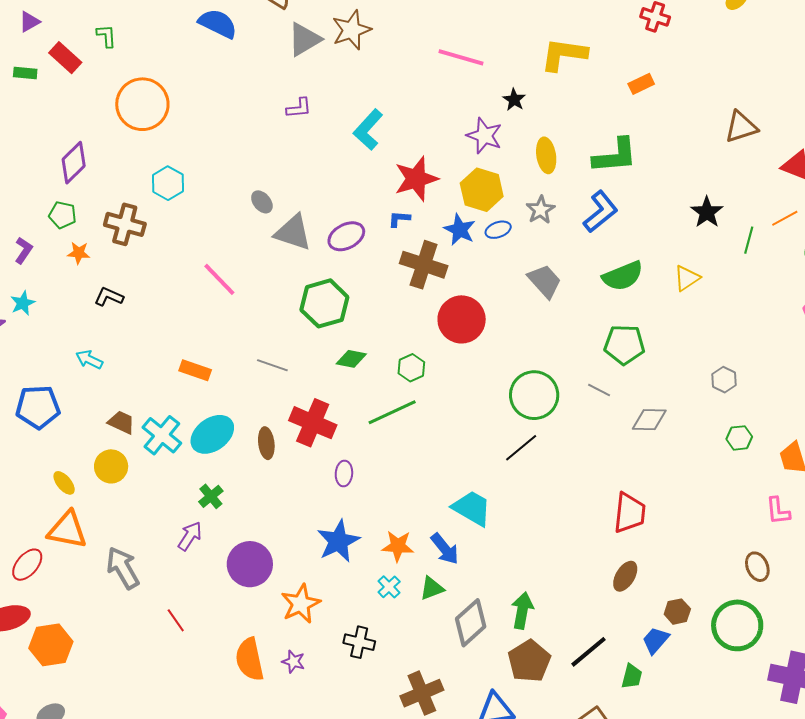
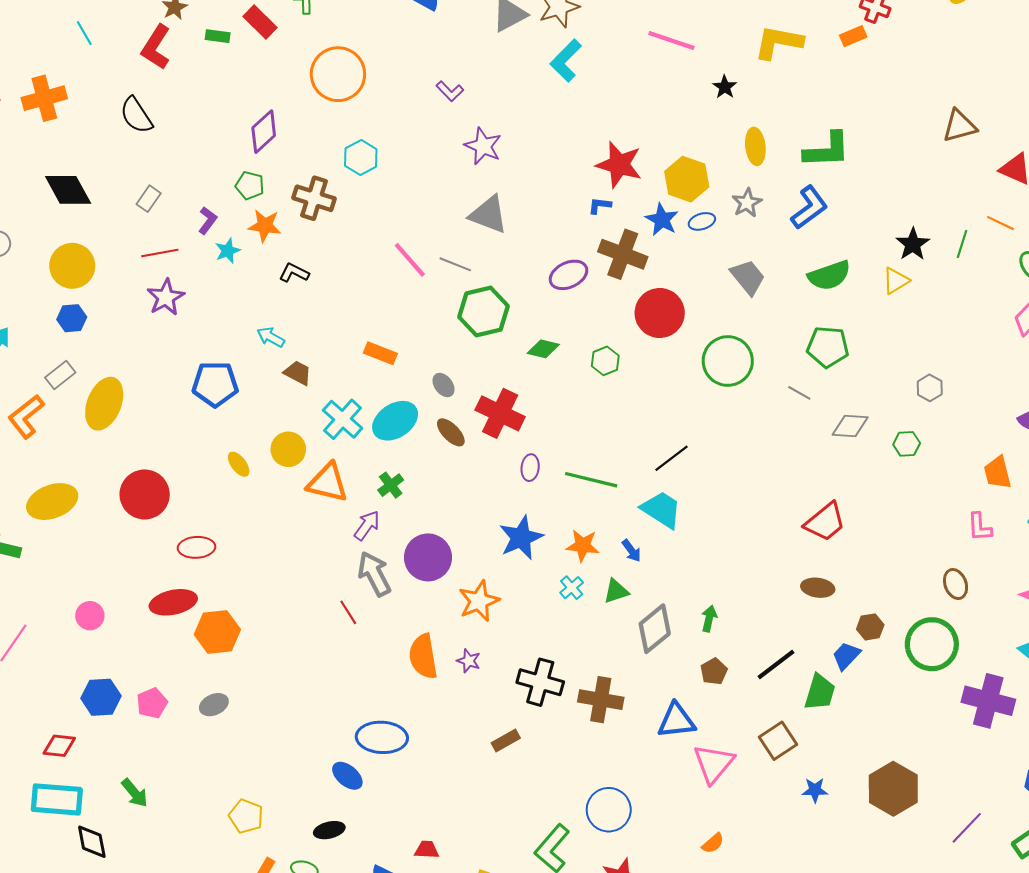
orange rectangle: (641, 84) -> (853, 36), moved
purple L-shape: (299, 108) -> (450, 91), moved, turned 48
cyan L-shape: (368, 130) -> (566, 61), moved
purple star: (484, 136) -> (483, 146), moved
red star: (416, 179) -> (619, 165), turned 30
gray ellipse: (262, 202) -> (444, 385), moved
black star: (707, 212) -> (913, 244), moved
orange line: (785, 218) -> (1000, 223), turned 52
purple ellipse: (346, 236) -> (569, 275), moved
orange star: (79, 253) -> (265, 226), size x1.4
cyan star: (23, 303) -> (228, 251), moved
green hexagon: (324, 303) -> (484, 311), moved
gray line: (272, 365) -> (455, 264), moved
green circle: (534, 395) -> (728, 361), moved
green line: (392, 412) -> (591, 480), moved, turned 36
brown trapezoid: (121, 422) -> (298, 373), moved
green hexagon: (739, 438) -> (907, 444), moved
brown ellipse: (266, 443) -> (451, 432), turned -40
black line: (521, 448) -> (671, 458), moved
red trapezoid: (629, 513) -> (825, 522), turned 42
orange triangle: (67, 530) -> (328, 483), moved
blue arrow: (445, 549) -> (631, 551), size x0.7
red ellipse: (27, 565) -> (197, 547), turned 44
gray arrow: (123, 568) -> (374, 574), moved
brown ellipse: (625, 576) -> (818, 588), turned 64
green arrow: (522, 611) -> (709, 619), size x0.7
black cross: (359, 642) -> (540, 682), moved, size x1.4
brown pentagon: (529, 661) -> (714, 671), size x0.6
green trapezoid: (632, 676) -> (820, 692), size x1.4
brown cross: (422, 693) -> (601, 700), turned 30

